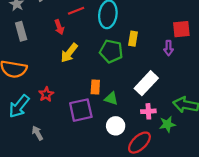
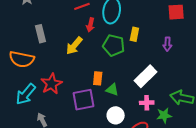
red arrow: (59, 27) -> (90, 25), moved, turned 32
red square: (181, 29) -> (176, 12), moved
gray rectangle: (21, 31) -> (41, 34), moved
red star: (46, 94) -> (51, 84), size x1.5

